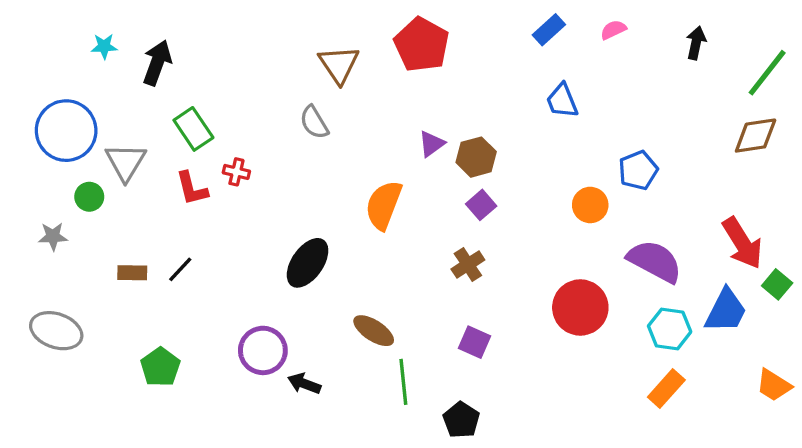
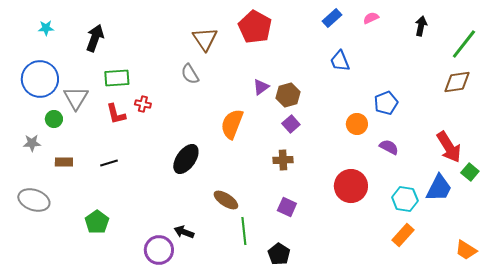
cyan star: (104, 46) -> (46, 28), moved
green rectangle: (193, 129) -> (117, 78), turned -60
purple semicircle: (655, 261) -> (389, 147), moved, size x0.6
brown cross: (468, 265) -> (283, 160), turned 30
black line: (180, 269) -> (109, 163), turned 30
brown rectangle: (132, 273) -> (64, 162), moved
purple circle: (263, 350) -> (159, 250), moved
orange trapezoid: (774, 385) -> (466, 250), moved

